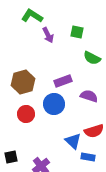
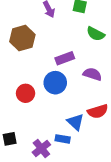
brown hexagon: (23, 82) -> (22, 38), moved
blue rectangle: (88, 157) -> (63, 139), moved

